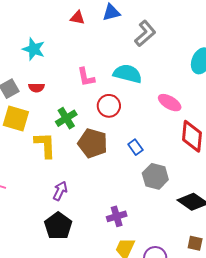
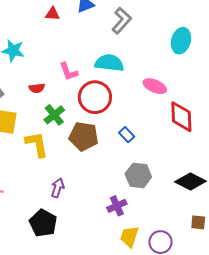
red semicircle: (36, 88) -> (37, 88), moved
red circle: (109, 106) -> (95, 97), size x1.4
gray hexagon: (155, 176) -> (138, 175), moved
black pentagon: (58, 226) -> (43, 223), moved

